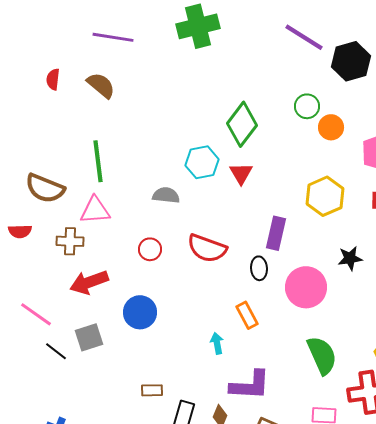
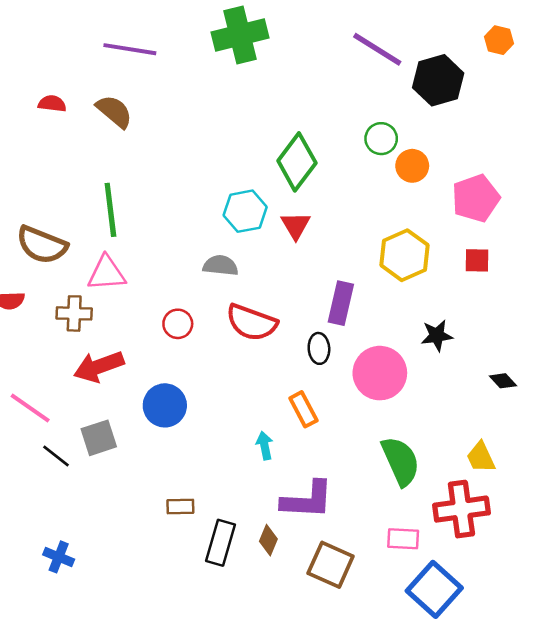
red semicircle: (53, 79) -> (52, 104), turned 90
gray semicircle: (166, 195) -> (221, 266), moved

